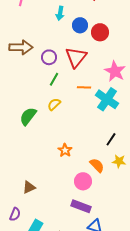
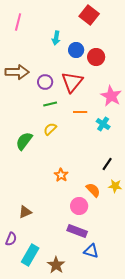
green line: (54, 79) -> (50, 104), turned 48
cyan cross: (107, 99) -> (103, 124), size x0.6

